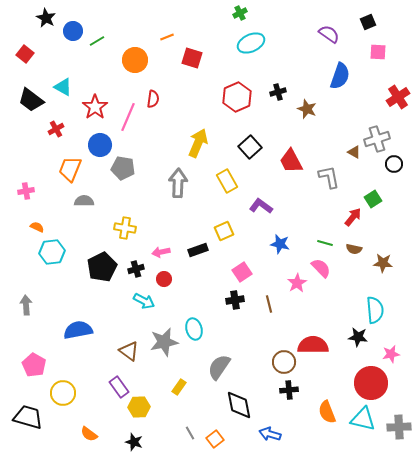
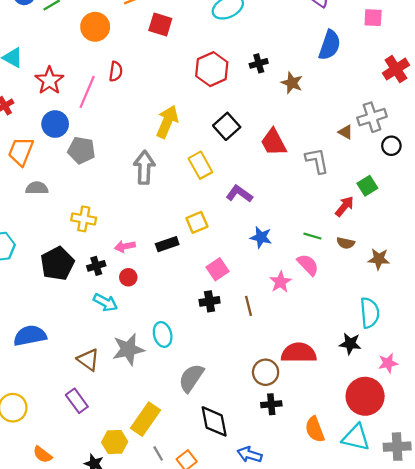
yellow rectangle: (179, 387) -> (145, 419), moved, size x1.8
yellow hexagon: (139, 407) -> (115, 442), moved

